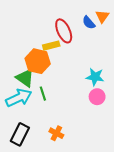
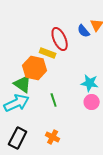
yellow rectangle: (51, 46) -> (48, 53), turned 35
green line: (43, 94) -> (54, 100), moved

